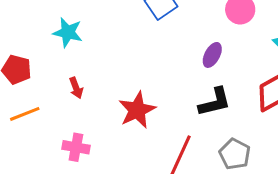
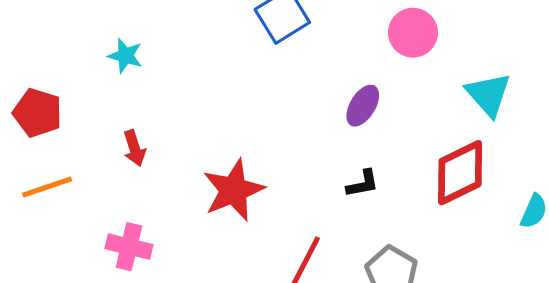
cyan star: (68, 32) -> (125, 56), size x0.7
black L-shape: (215, 102) -> (363, 184), size x0.6

